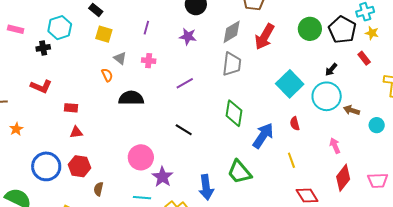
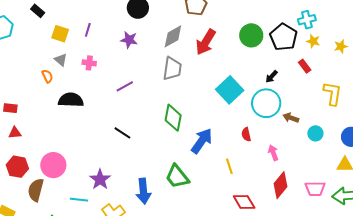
yellow square: (104, 34) -> (60, 34), moved
red semicircle: (295, 124) -> (246, 134), moved
pink circle: (141, 157) -> (53, 165), moved
brown semicircle: (99, 189) -> (36, 190), size x1.6

